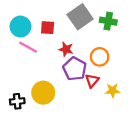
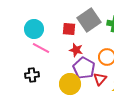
red square: (48, 28) -> (69, 29), moved
yellow circle: (43, 93) -> (70, 84), moved
black cross: (17, 101) -> (32, 75), moved

